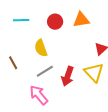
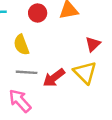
gray line: (45, 71) -> (27, 72), turned 36
red arrow: (68, 76) -> (54, 78), turned 36

